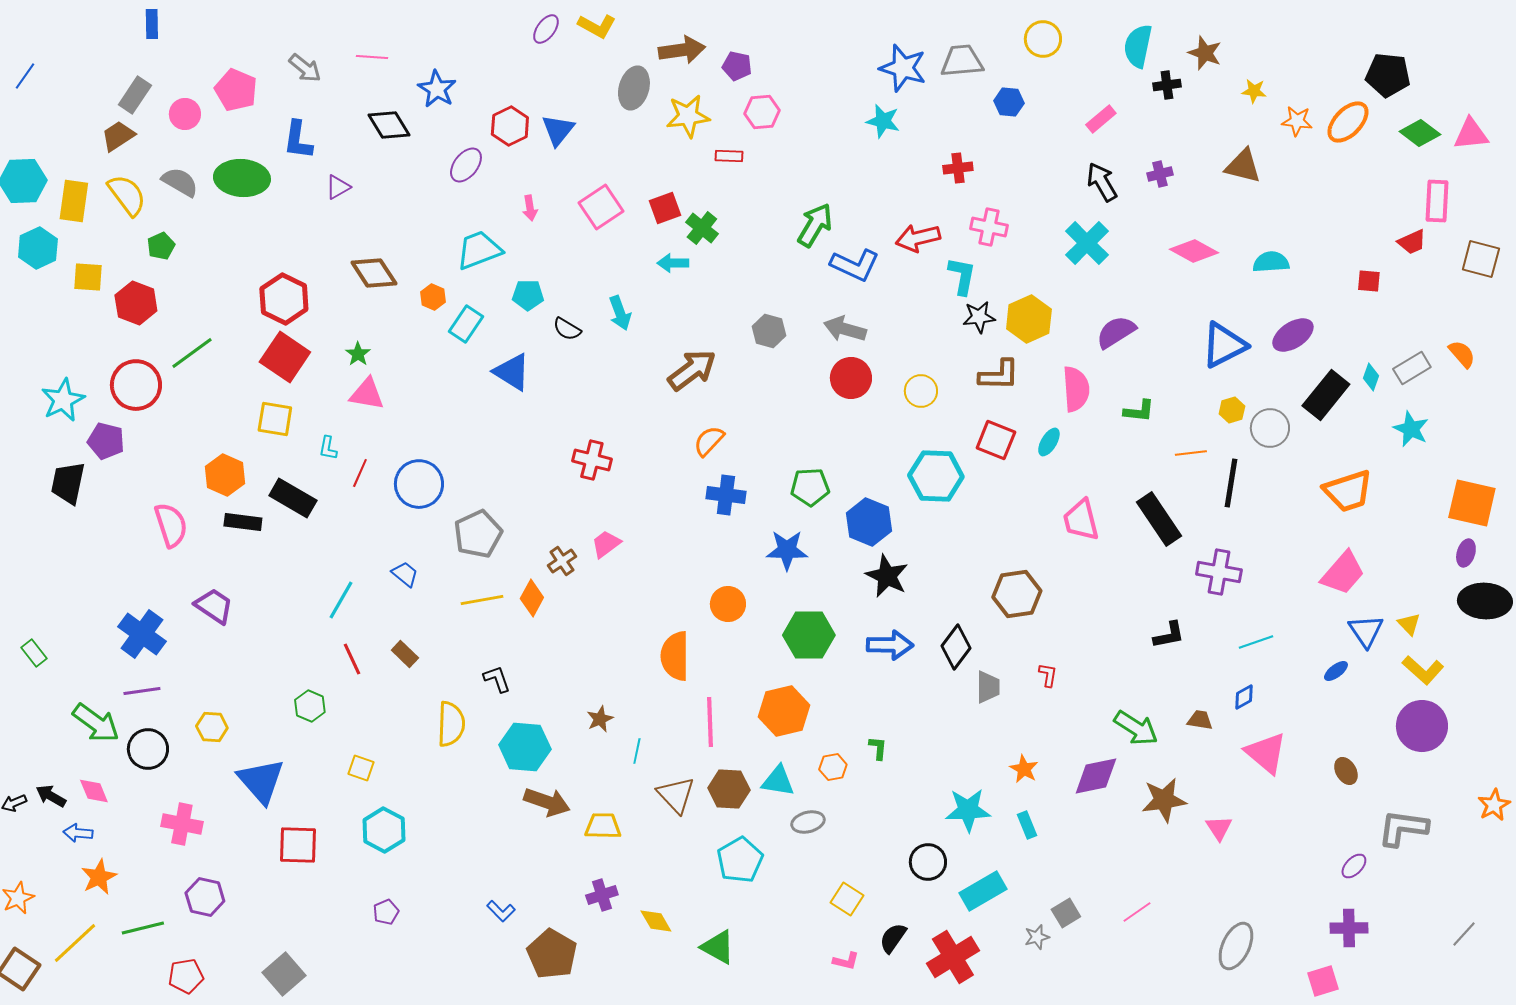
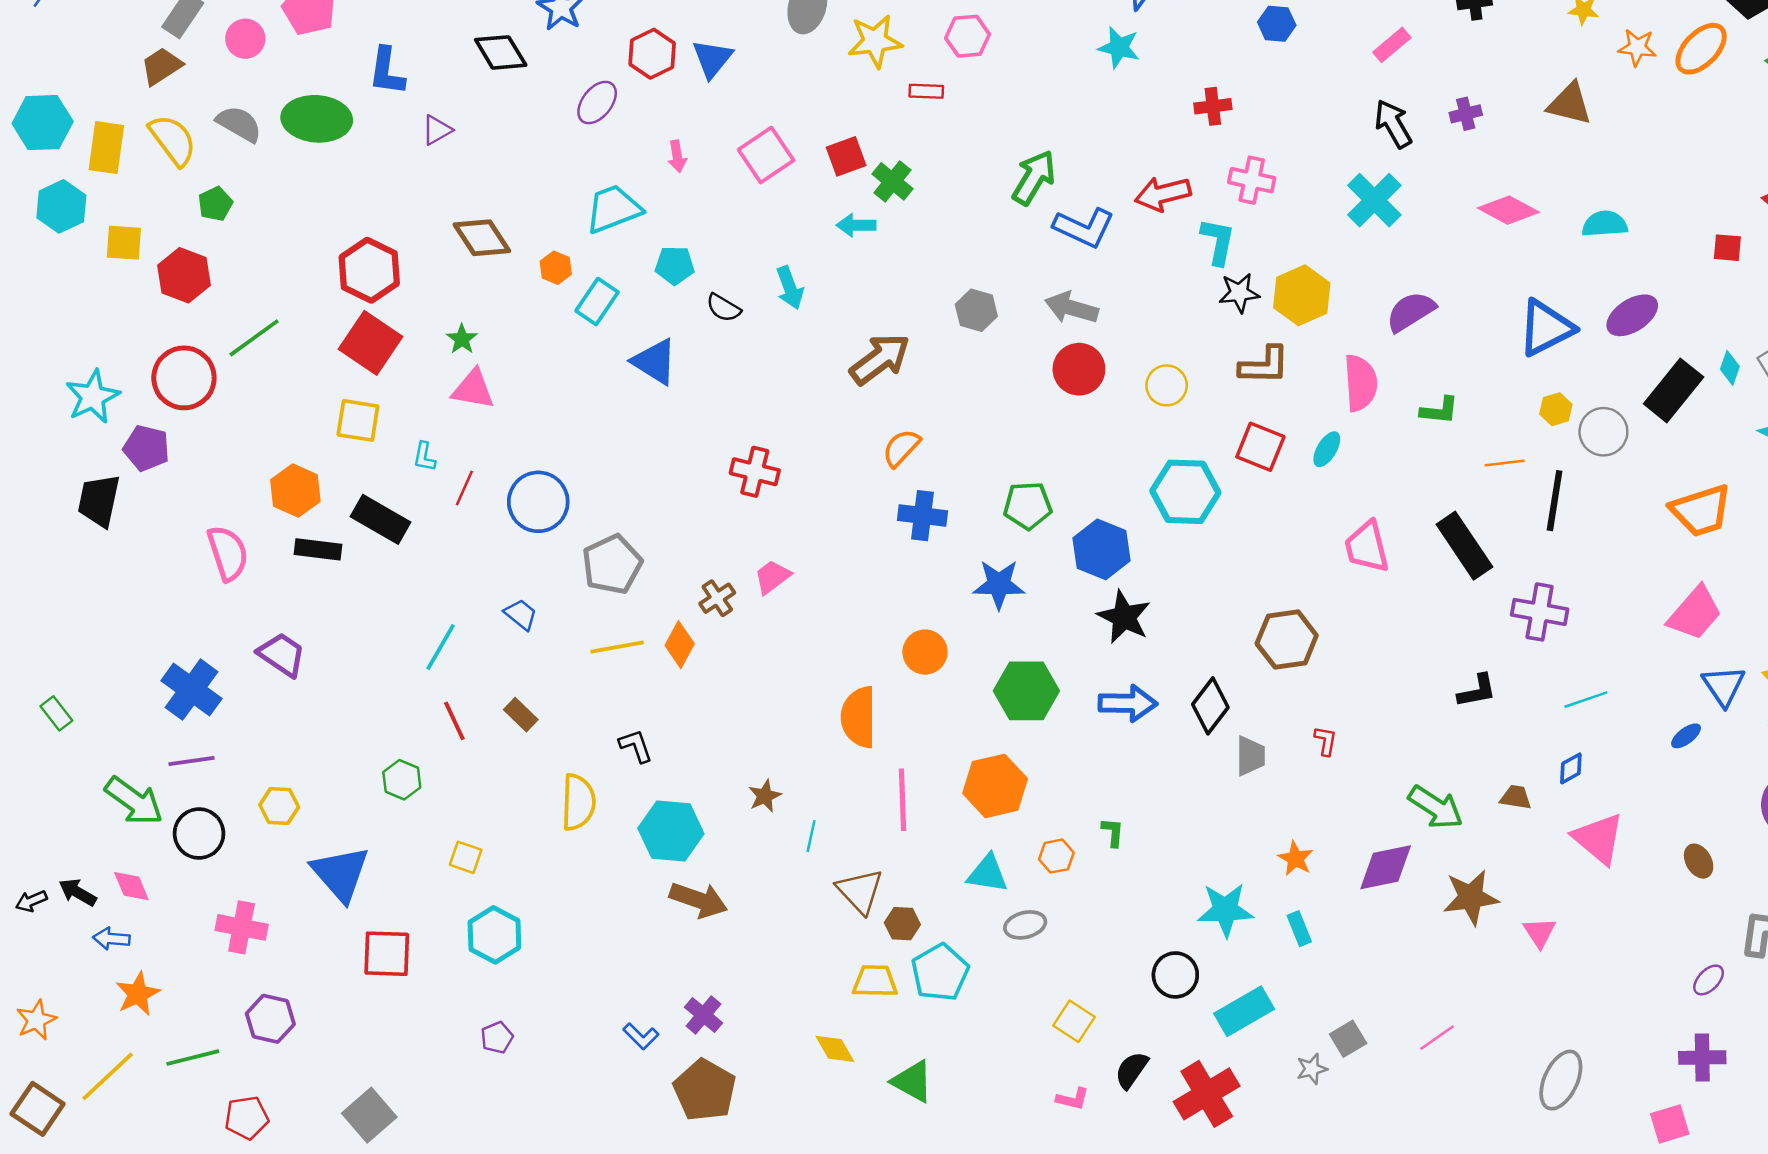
brown hexagon: (729, 789) -> (902, 924), moved, size x0.7
yellow trapezoid: (603, 826) -> (875, 981), moved
purple cross: (602, 895) -> (703, 1015), moved, turned -32

